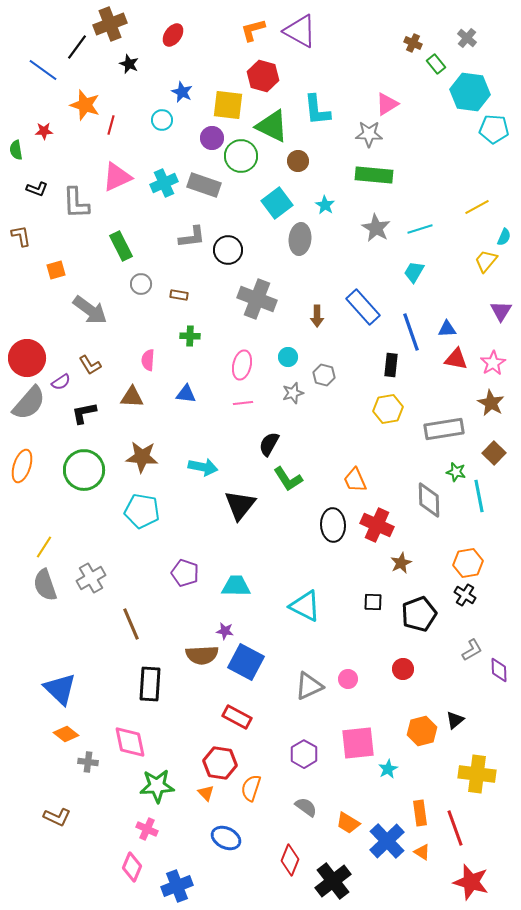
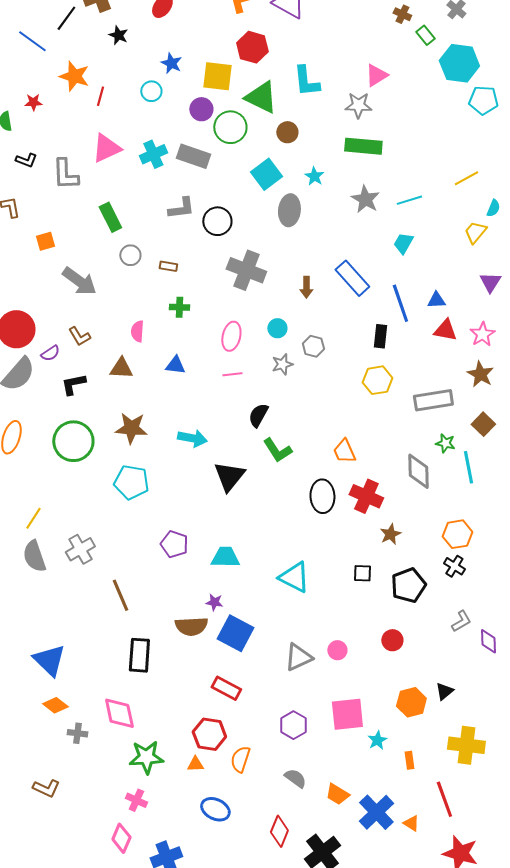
orange triangle: (206, 793) -> (195, 764), turned -48
orange rectangle: (420, 813) -> (409, 760), moved, size x0.7

